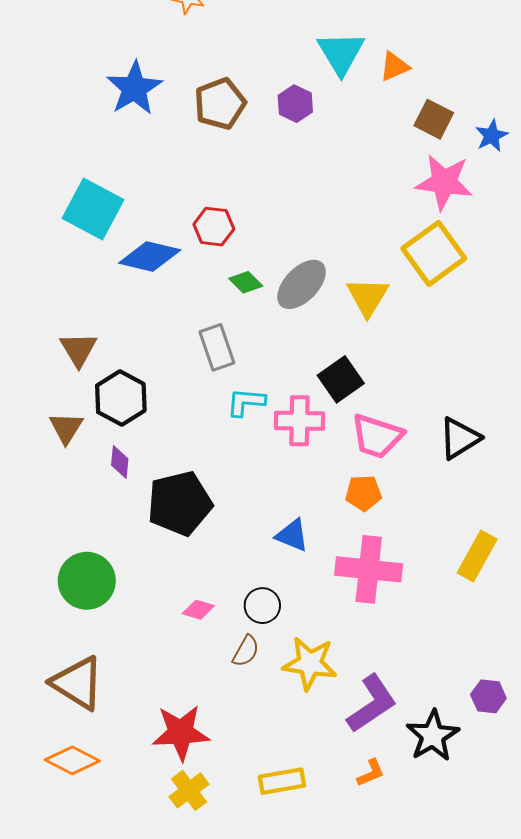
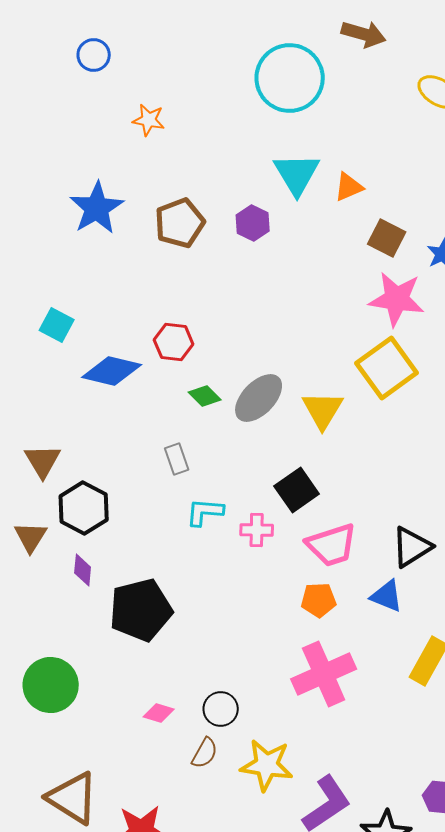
cyan square: (93, 209) -> (57, 325), size x0.6
gray rectangle: (217, 347) -> (177, 459), size x0.7
pink cross: (299, 421) -> (257, 530), size x0.7
pink trapezoid: (377, 436) -> (332, 545), turned -36
blue triangle: (292, 535) -> (387, 596), moved
pink cross: (369, 569) -> (324, 674), turned -30
brown triangle: (77, 683) -> (73, 798), moved

